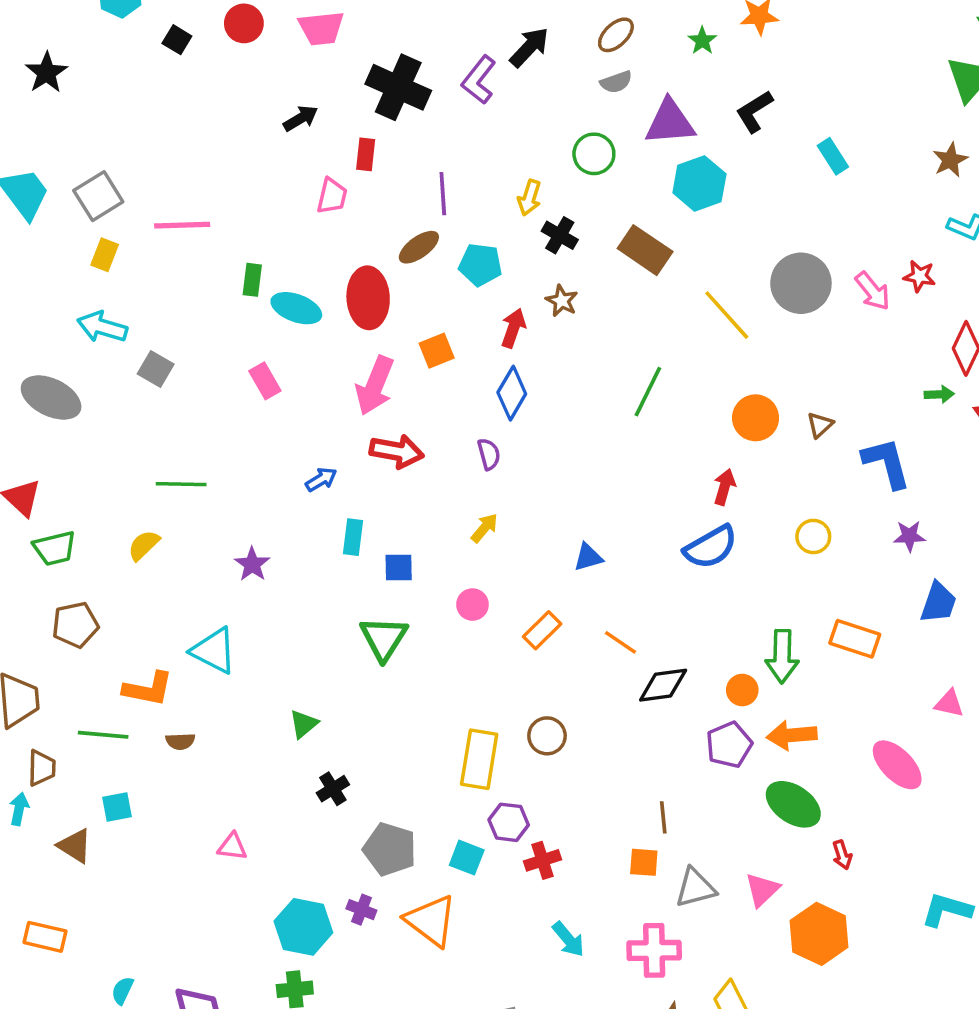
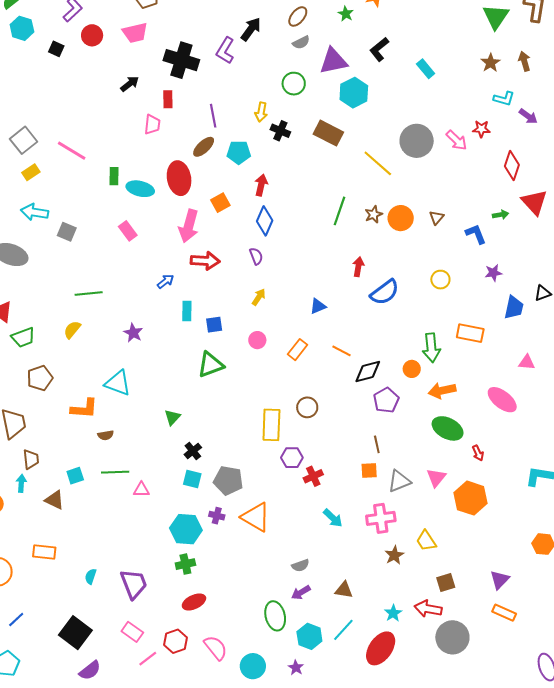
pink line: (182, 225) -> (72, 151), turned 40
yellow rectangle: (105, 255) -> (31, 172), turned 42
brown star: (562, 301) -> (374, 214), moved, turned 30
green arrow: (939, 394) -> (501, 215), moved
blue L-shape: (887, 463) -> (476, 234), size x0.7
red arrow: (724, 487) -> (358, 267), moved
green triangle: (384, 638) -> (211, 365), turned 44
green line: (103, 735) -> (115, 472), moved
purple pentagon: (729, 745) -> (386, 400), moved
cyan square: (467, 858) -> (192, 479), moved

